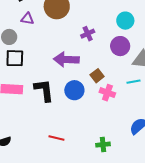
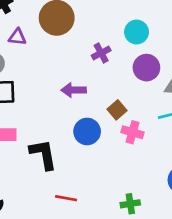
cyan circle: (125, 21) -> (137, 32), moved
purple arrow: (66, 60) -> (74, 90), size x0.7
black L-shape: (44, 90) -> (43, 154), moved

